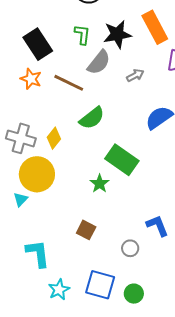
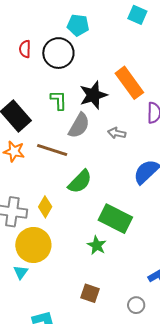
gray arrow: (135, 75) -> (117, 133), turned -132

